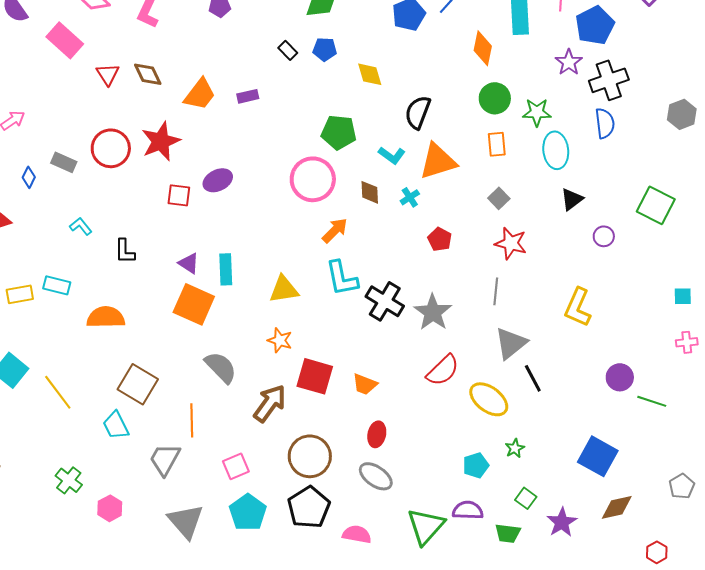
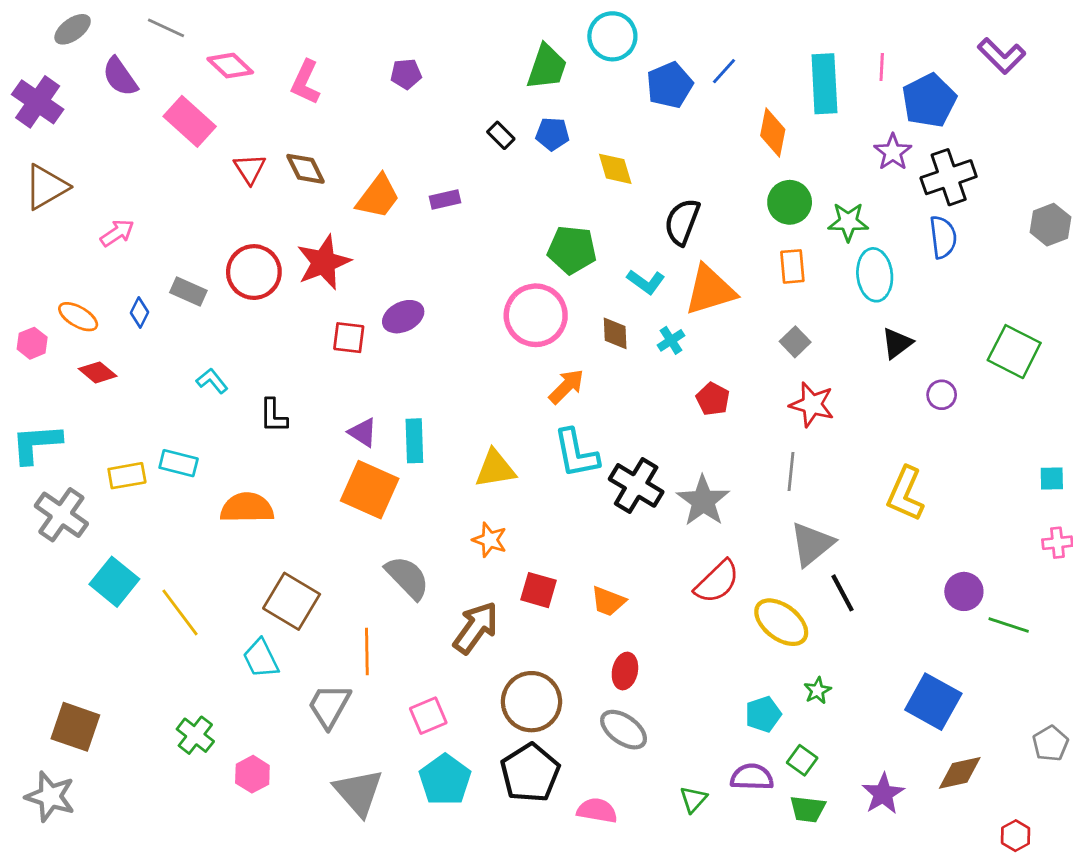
red square: (315, 376) -> (538, 590), size x0.7
green square: (526, 498) -> (802, 760), moved
green triangle: (426, 526) -> (693, 799), size x0.5

